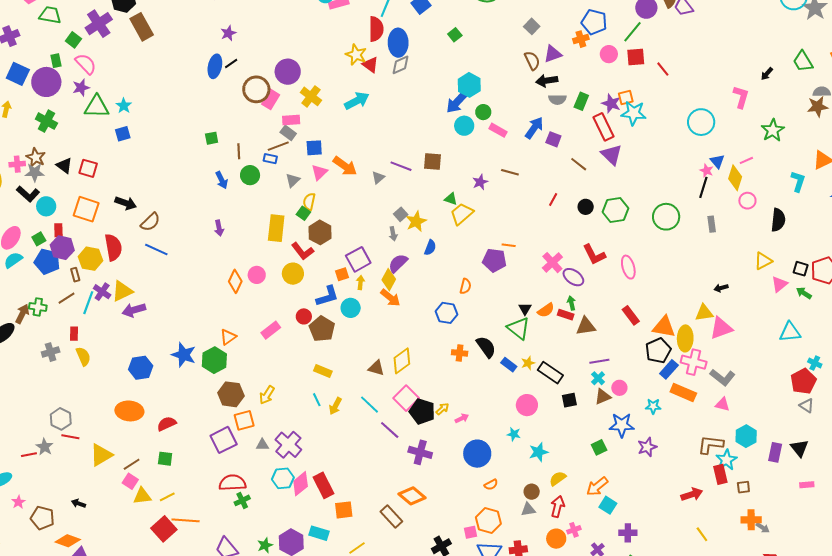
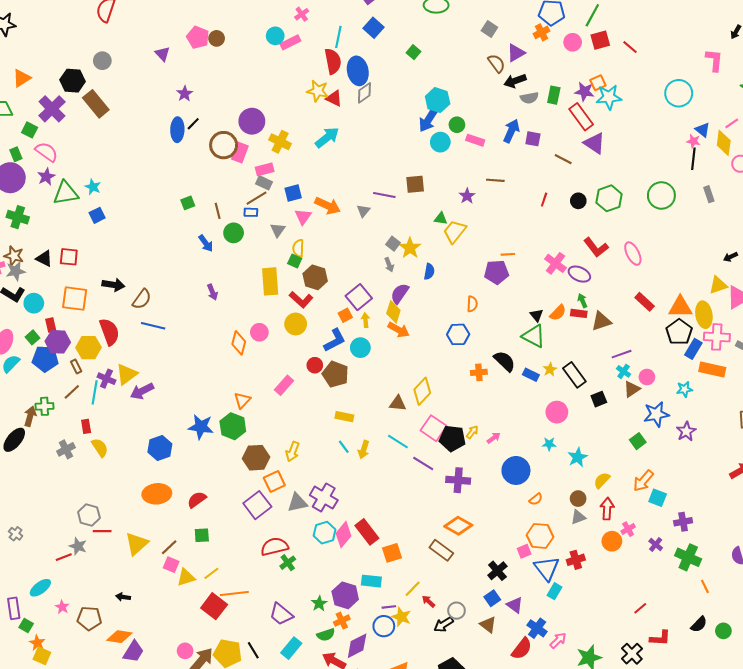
black rectangle: (550, 373) -> (574, 375), turned 30
gray triangle: (262, 445) -> (297, 503), size x1.5

